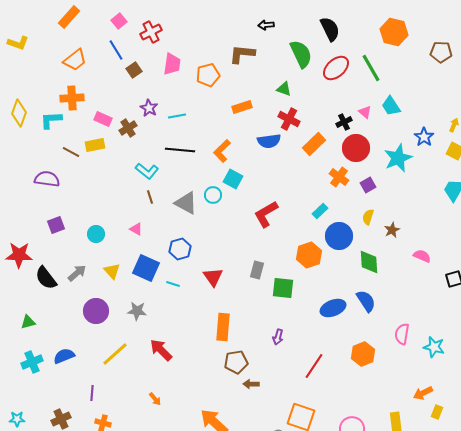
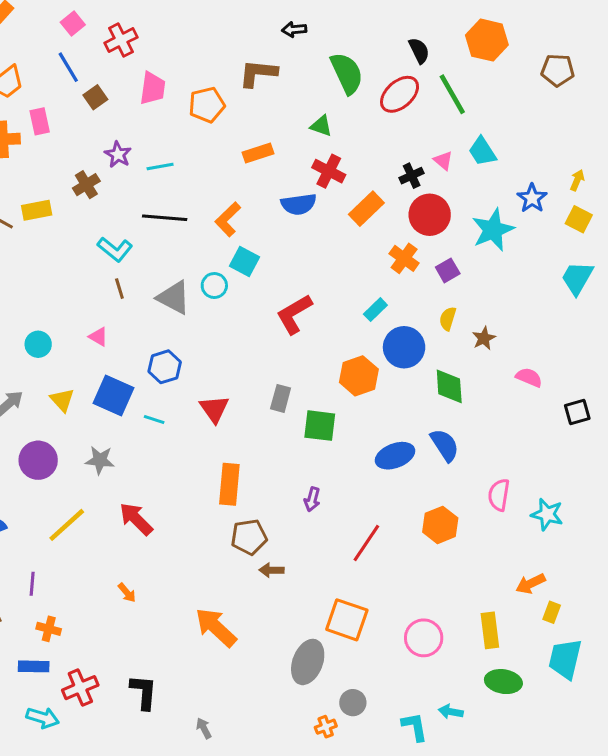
black semicircle: (330, 29) -> (419, 51), moved, size x0.7
pink rectangle: (103, 119) -> (40, 121), moved, turned 54

